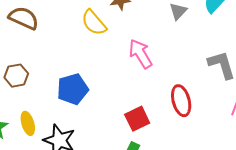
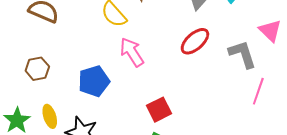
pink arrow: (140, 54) -> (132, 52), moved
red ellipse: (181, 101) -> (195, 41), moved, turned 64

